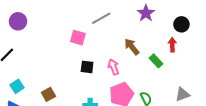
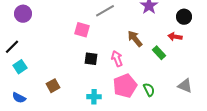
red arrow: (172, 45) -> (175, 37), turned -80
cyan square: (17, 86) -> (20, 67), moved
gray triangle: (182, 94) -> (185, 86), turned 42

